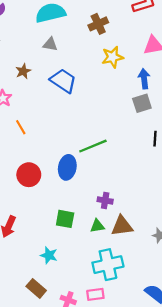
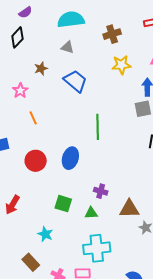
green line: (93, 146) -> (98, 127), moved, turned -75
brown triangle: (122, 226) -> (129, 209), moved

